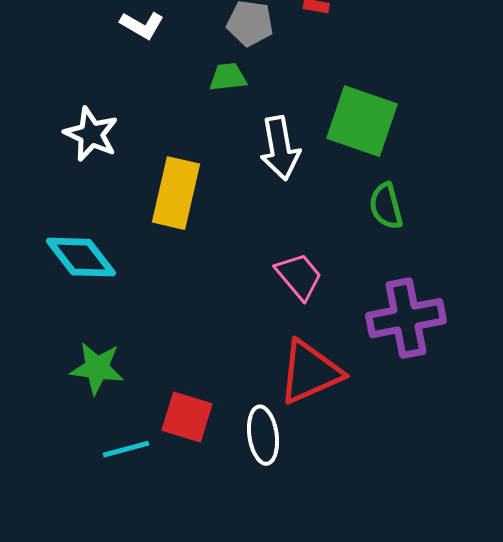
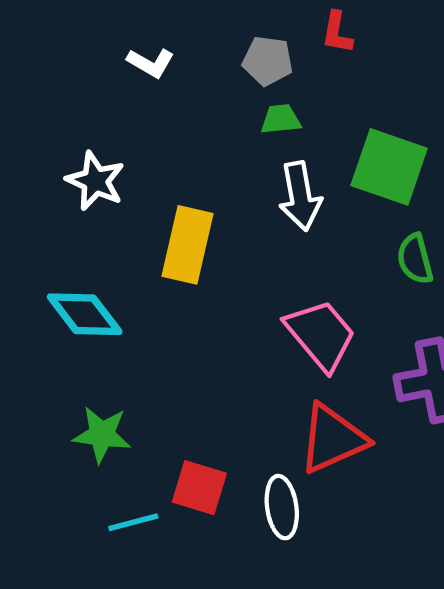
green trapezoid: (228, 77) -> (281, 119), moved
pink trapezoid: (299, 276) -> (321, 335), size x1.4

